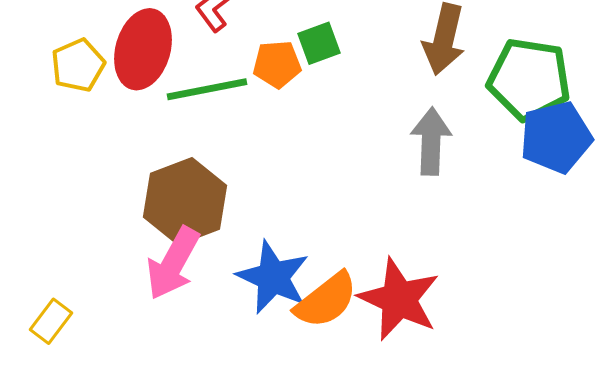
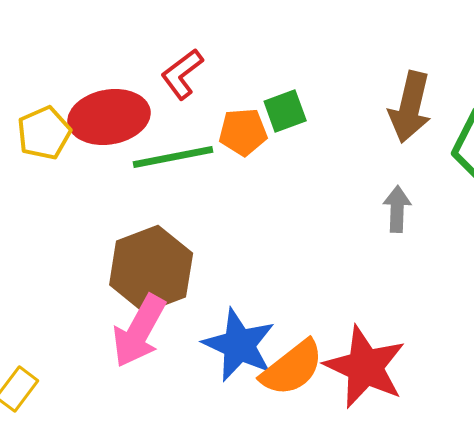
red ellipse: (143, 49) -> (109, 117), turned 64
gray arrow: (431, 141) -> (397, 209), size x0.7

